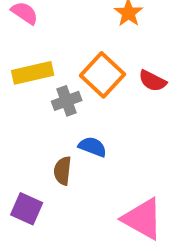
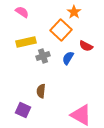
orange square: (103, 75) -> (61, 30), moved
blue semicircle: (93, 147) -> (68, 58), moved, turned -80

